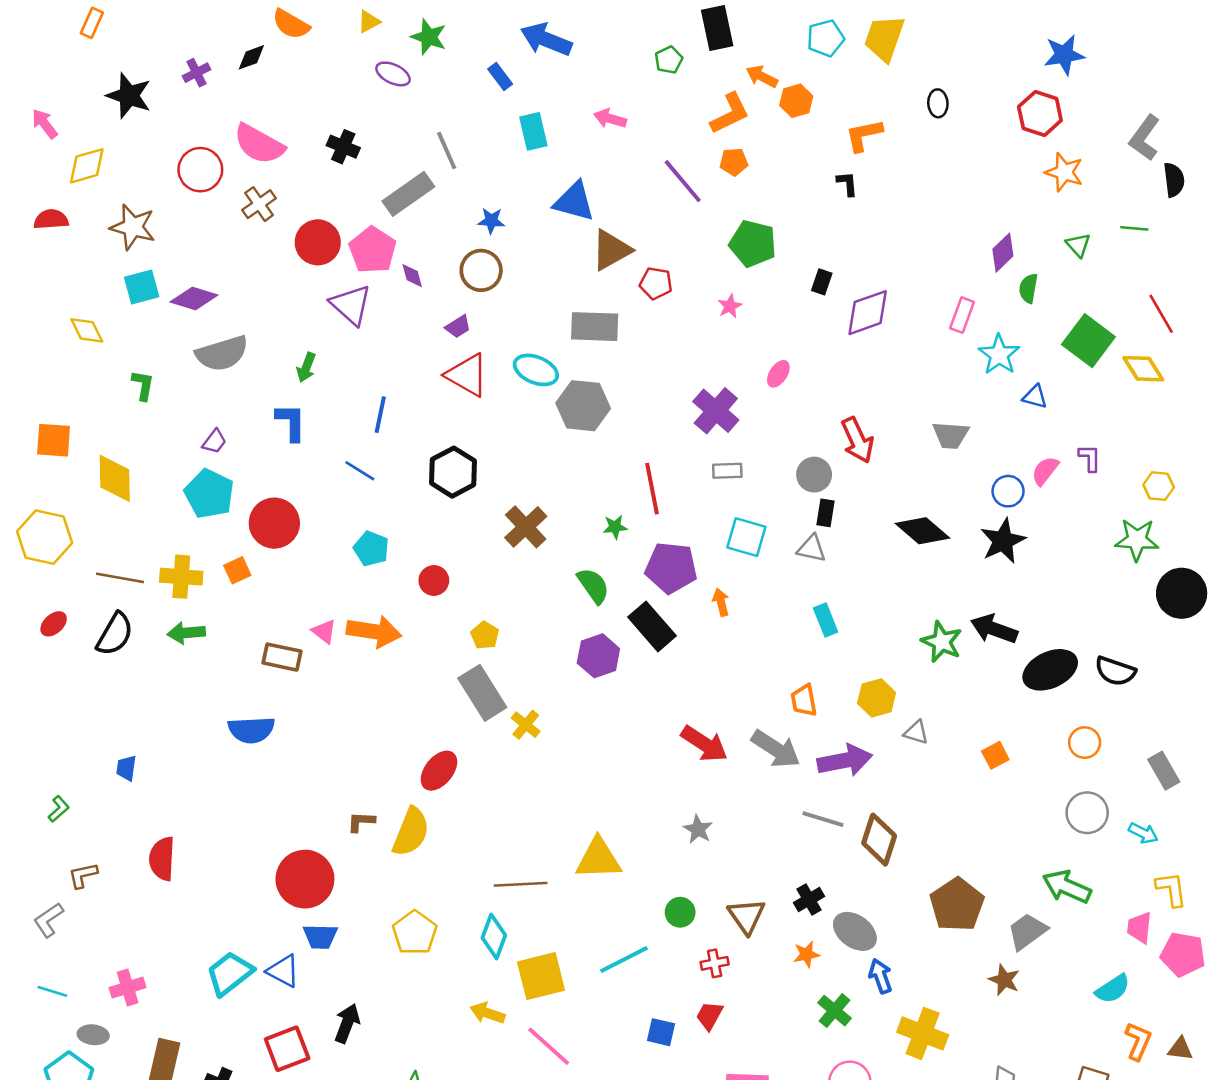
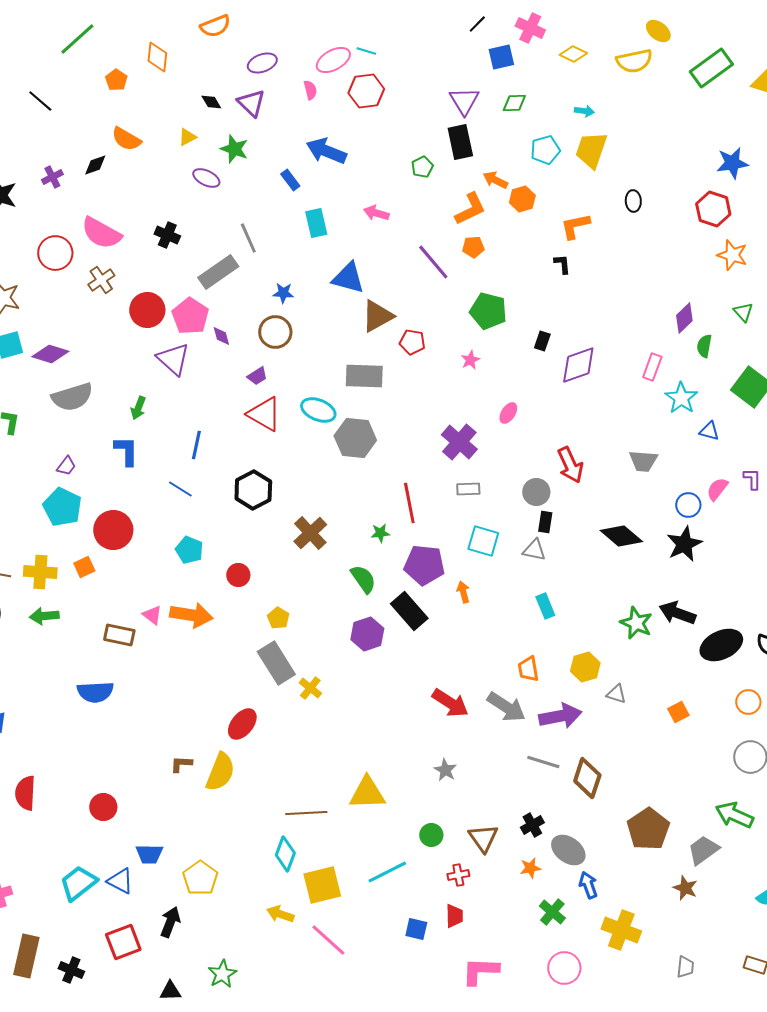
red circle: (305, 879) -> (103, 807), moved, size x0.6
yellow pentagon: (415, 933) -> (200, 878), moved
red trapezoid: (709, 1016) -> (454, 916), turned 150

